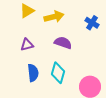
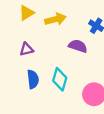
purple semicircle: (63, 43) -> (78, 46), moved

